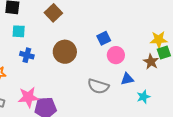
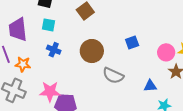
pink circle: (116, 55) -> (166, 52), moved
gray semicircle: (98, 86) -> (113, 76), moved

